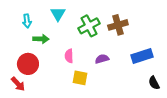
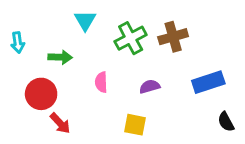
cyan arrow: (27, 21) -> (18, 43), moved
yellow square: (80, 78) -> (135, 125), moved
red arrow: (18, 84) -> (60, 123), moved

